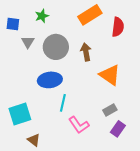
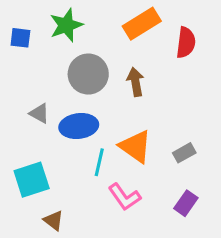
green star: (42, 16) -> (66, 25), size x1.5
gray triangle: (28, 42) -> (39, 113), moved, turned -32
orange triangle: (110, 75) -> (135, 146), moved
gray rectangle: (110, 110) -> (184, 153), moved

